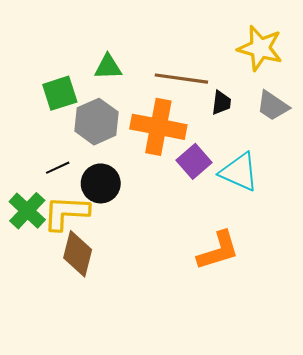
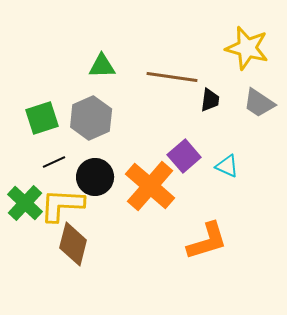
green square: (60, 93) -> (42, 118), moved
orange cross: (158, 127) -> (150, 186), moved, turned 30
cyan triangle: (239, 172) -> (227, 166), size x0.6

